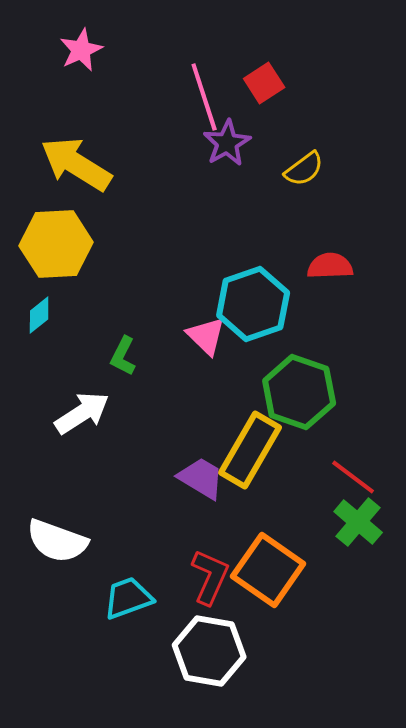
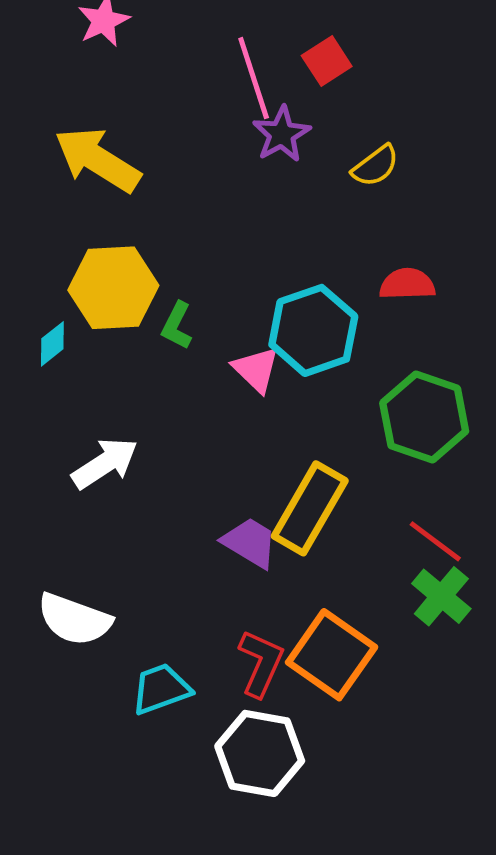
yellow hexagon: (56, 244) -> (113, 288), moved
green L-shape: (123, 356) -> (177, 326), moved
green hexagon: (299, 392) -> (424, 417), moved

